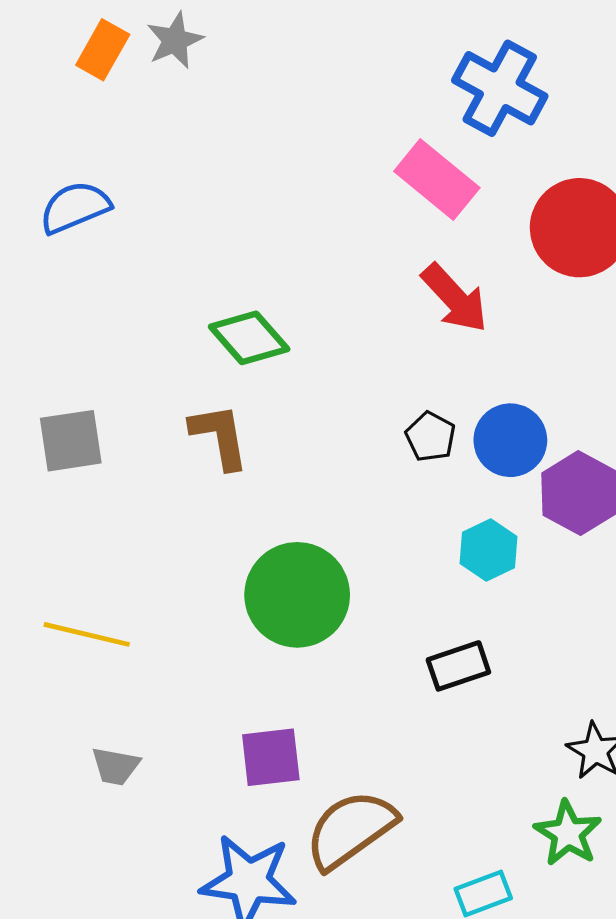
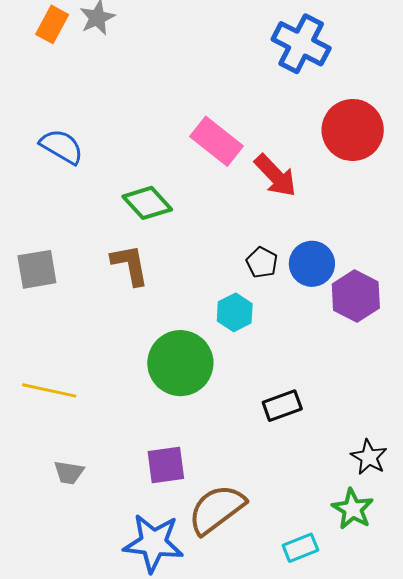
pink rectangle: (437, 179) -> (217, 141), moved
blue semicircle: (75, 207) -> (62, 146), moved, turned 54
cyan hexagon: (488, 550) -> (235, 312), moved

